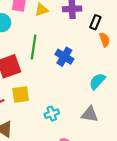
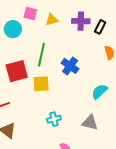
black rectangle: (95, 22) -> (100, 27), moved
yellow square: (21, 95) -> (41, 84), moved

